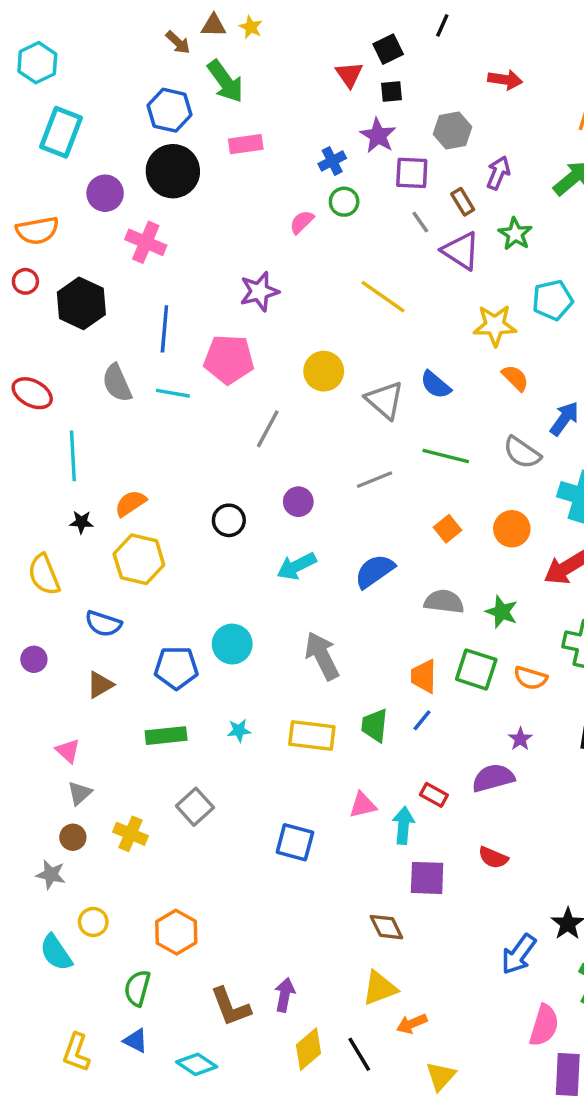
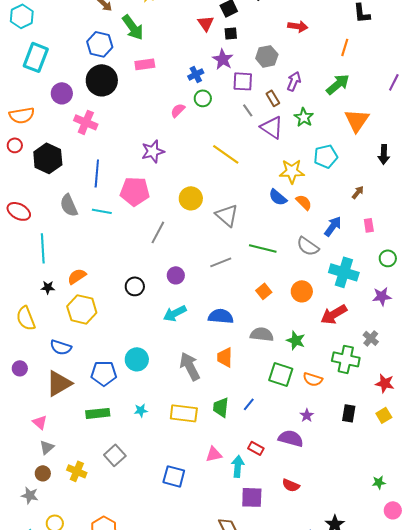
blue semicircle: (436, 385) -> (278, 197), moved
blue semicircle: (375, 571) -> (221, 316), turned 40
orange trapezoid: (424, 676) -> (225, 357), moved
brown triangle: (100, 685) -> (59, 383), size x1.6
purple semicircle: (493, 778) -> (291, 438), turned 30

